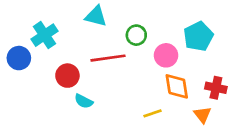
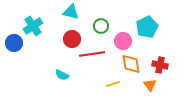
red line: (108, 58) -> (92, 54), moved
red circle: (67, 76) -> (72, 39), moved

